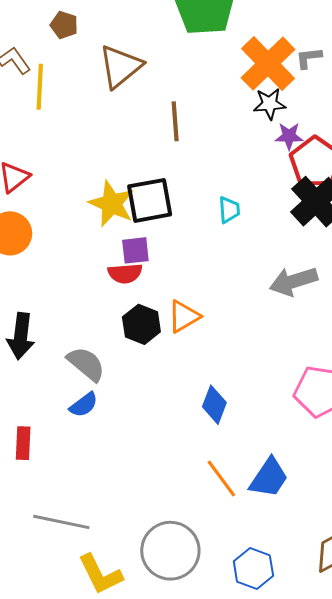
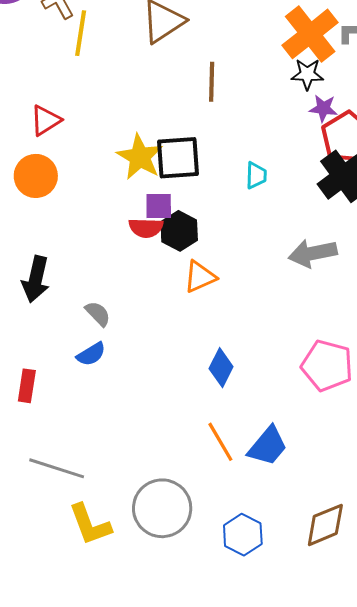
black hexagon: (141, 324) -> (179, 231), moved
gray semicircle: (86, 364) -> (98, 314), size x0.7

